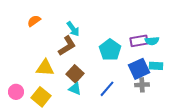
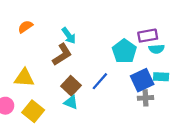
purple rectangle: (139, 41) -> (148, 36), moved
cyan pentagon: (110, 50) -> (124, 51), moved
yellow triangle: (45, 68) -> (24, 78), moved
blue line: (107, 89) -> (100, 81), moved

